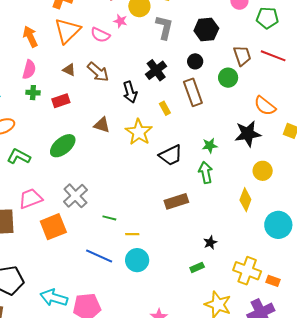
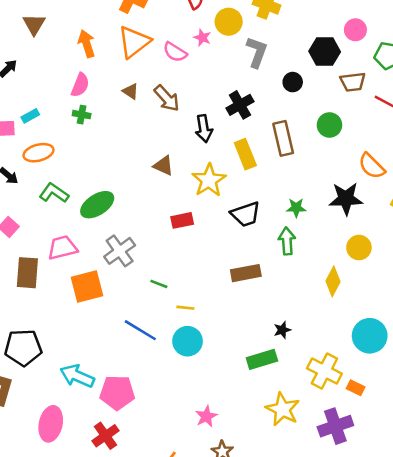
black hexagon: (206, 29) -> (325, 52), moved
brown trapezoid: (242, 56) -> (353, 82), moved, turned 95
black circle: (195, 61) -> (293, 82), moved
red rectangle: (61, 101) -> (182, 220), moved
yellow rectangle: (165, 108) -> (245, 154), size x1.6
green ellipse: (63, 146) -> (97, 205), moved
cyan circle: (278, 225) -> (370, 336), moved
green rectangle: (197, 267) -> (262, 359), size x1.6

